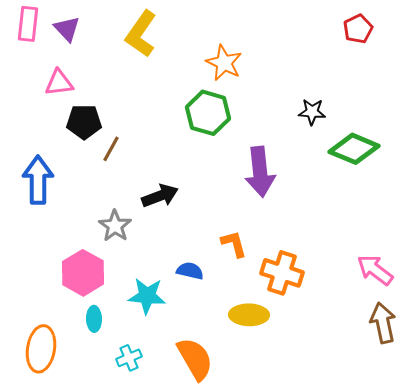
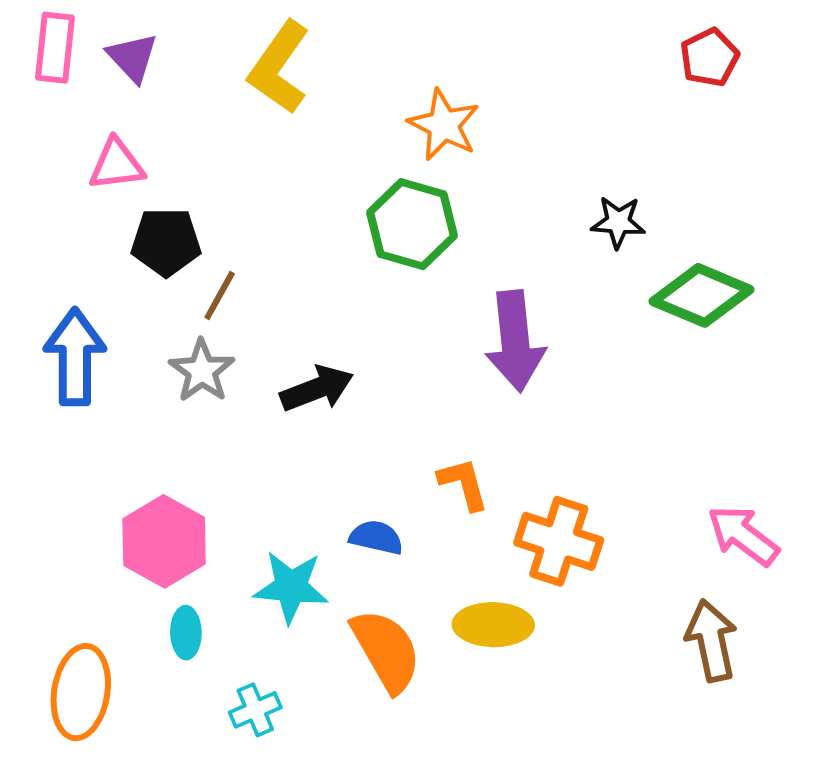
gray star: (115, 226) -> (202, 371), moved
brown arrow: (383, 323) -> (711, 641), moved
orange semicircle: (195, 359) -> (386, 650), moved

